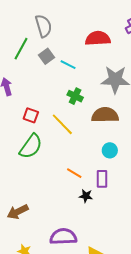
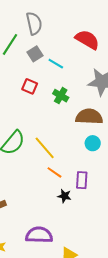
red semicircle: (98, 38) -> (87, 40), turned 30
red square: (31, 115) -> (30, 86), moved
yellow line: (62, 124) -> (45, 148), moved
cyan circle: (110, 150) -> (93, 143), moved

